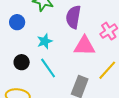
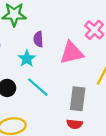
purple semicircle: (73, 17) -> (38, 39), moved, size x0.6

